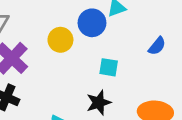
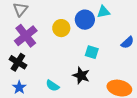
black star: (99, 103) -> (81, 75), turned 30

